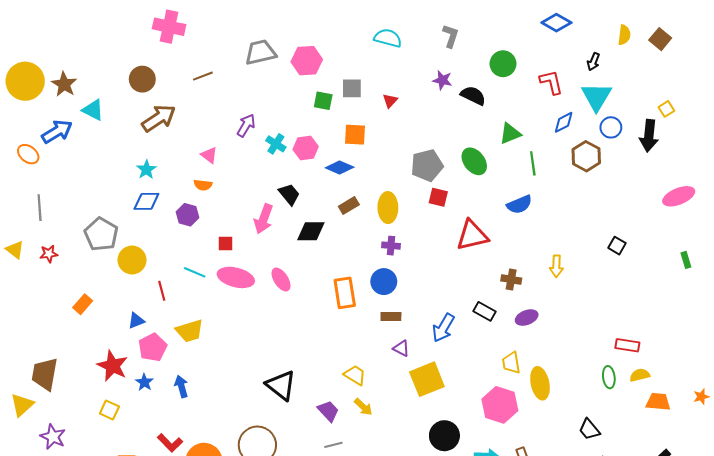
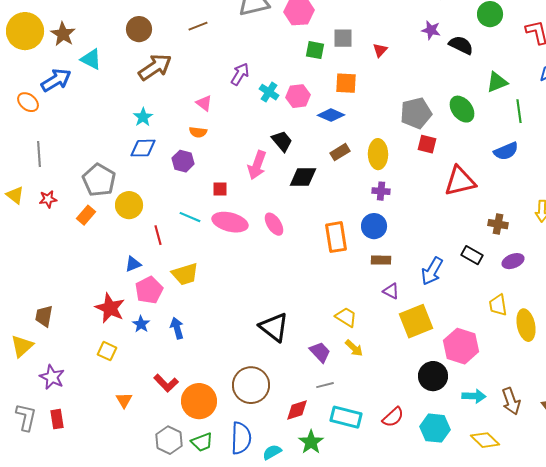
orange rectangle: (83, 304) -> (86, 215), moved
brown trapezoid: (45, 374) -> (44, 316), size x0.7
pink hexagon: (500, 405) -> (461, 346), moved

